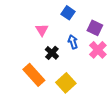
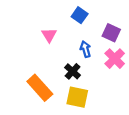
black cross: (52, 53) -> (73, 71), moved
yellow square: (66, 83) -> (77, 97), turned -36

